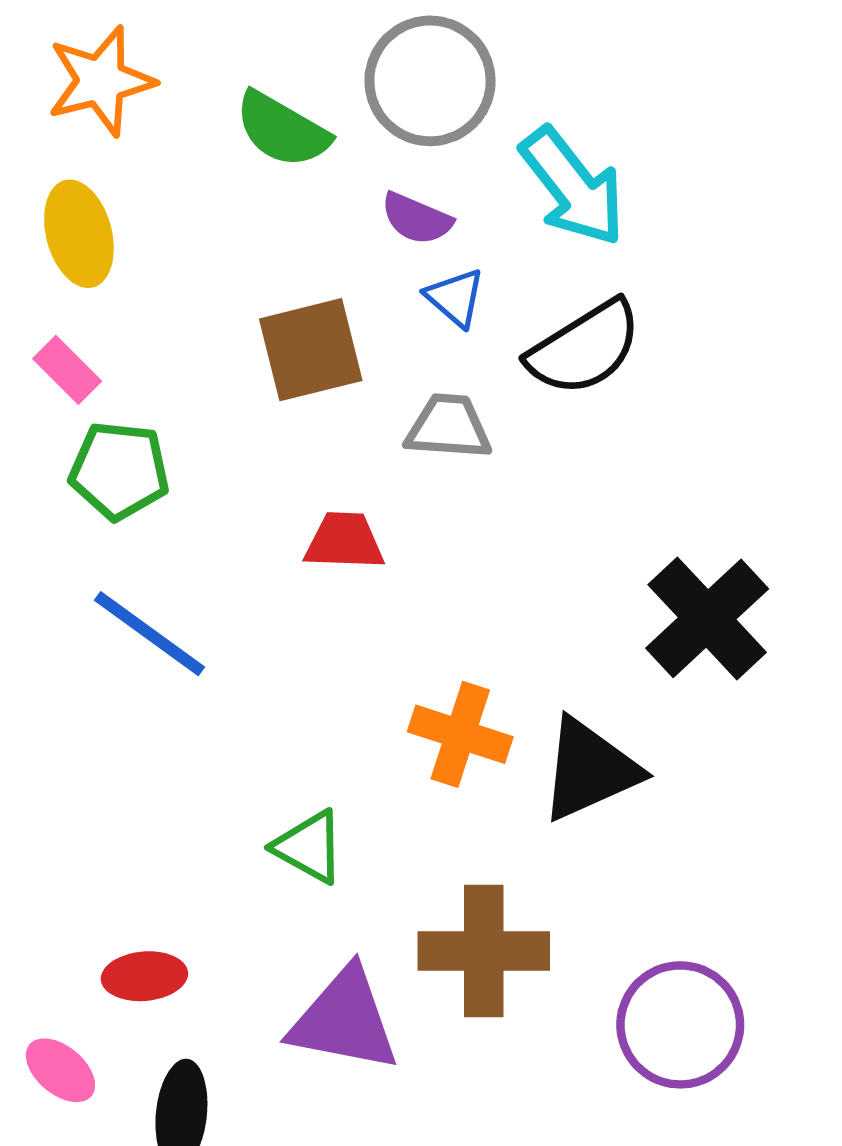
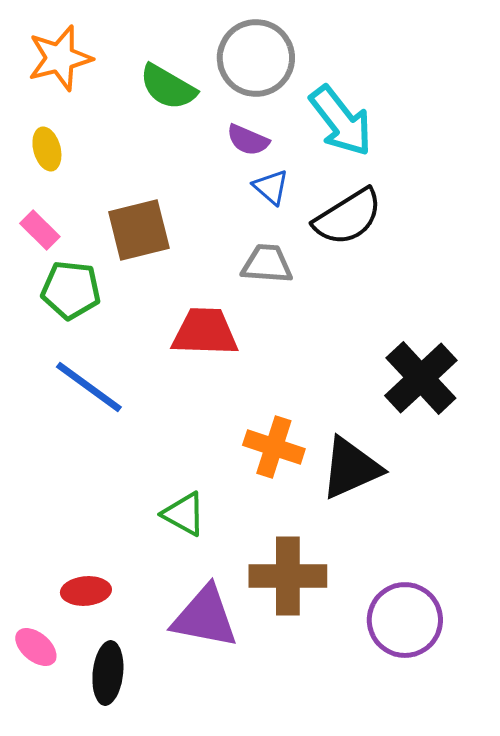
yellow ellipse: (79, 234) -> (47, 149), size x0.7
brown square: (311, 350) -> (139, 230), moved
red trapezoid: (344, 541) -> (205, 332), size x1.4

